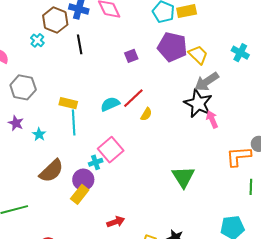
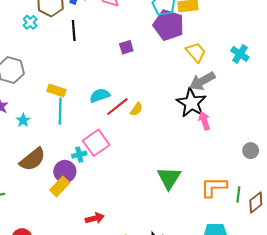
purple pentagon: (172, 47) -> (169, 25), moved
red line: (133, 98) -> (117, 107), moved
orange L-shape: (239, 156) -> (214, 187), moved

